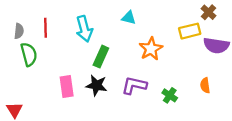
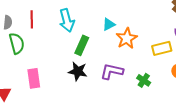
cyan triangle: (129, 18) -> (109, 24), moved, turned -40
yellow rectangle: (190, 31) -> (162, 48), moved
pink rectangle: (67, 87) -> (34, 78), moved

